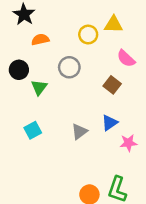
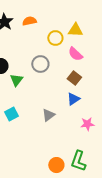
orange semicircle: (40, 40) -> (29, 21), moved
pink semicircle: (126, 58) -> (75, 54), moved
blue triangle: (110, 123) -> (73, 99), moved

